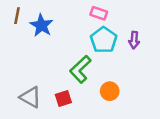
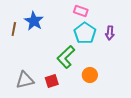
brown line: (17, 16) -> (14, 29), moved
gray triangle: (30, 97) -> (25, 80), turned -42

